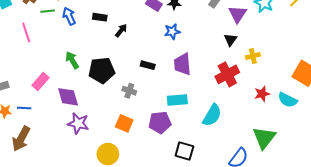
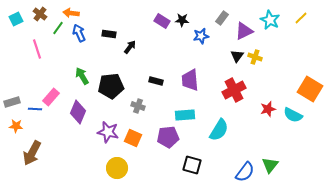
green line: (48, 11) -> (58, 28), turned -48
purple triangle: (238, 14) -> (244, 31), turned 30
blue star: (172, 31) -> (201, 36), moved
yellow cross: (253, 56) -> (255, 57), moved, turned 32
purple diamond: (68, 97) -> (78, 112), turned 40
blue line: (24, 108) -> (35, 109), moved
purple star: (78, 123) -> (108, 132), moved
green triangle: (264, 138) -> (270, 165), moved, size x0.7

